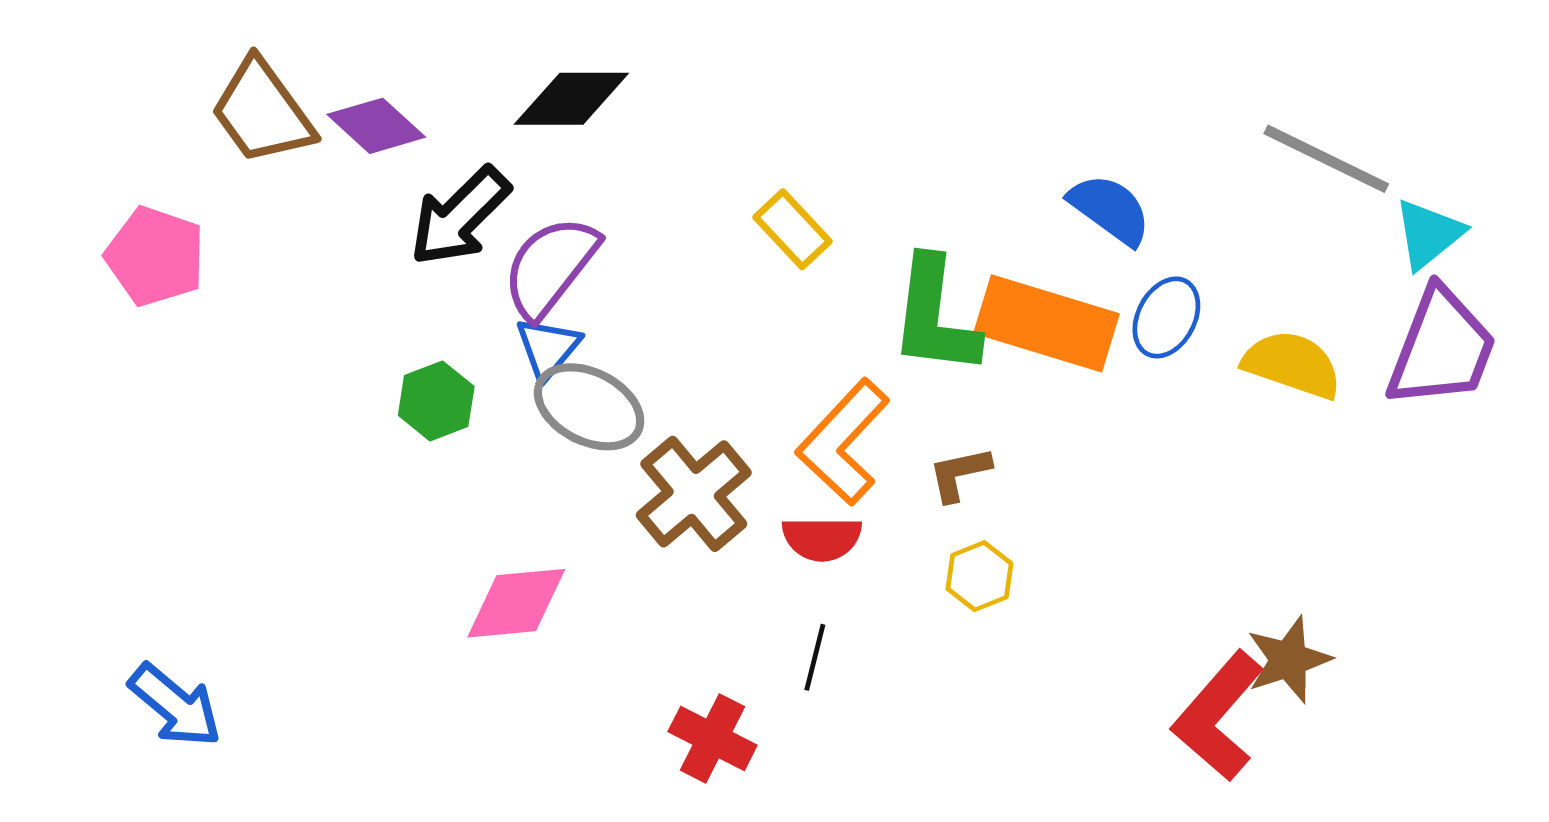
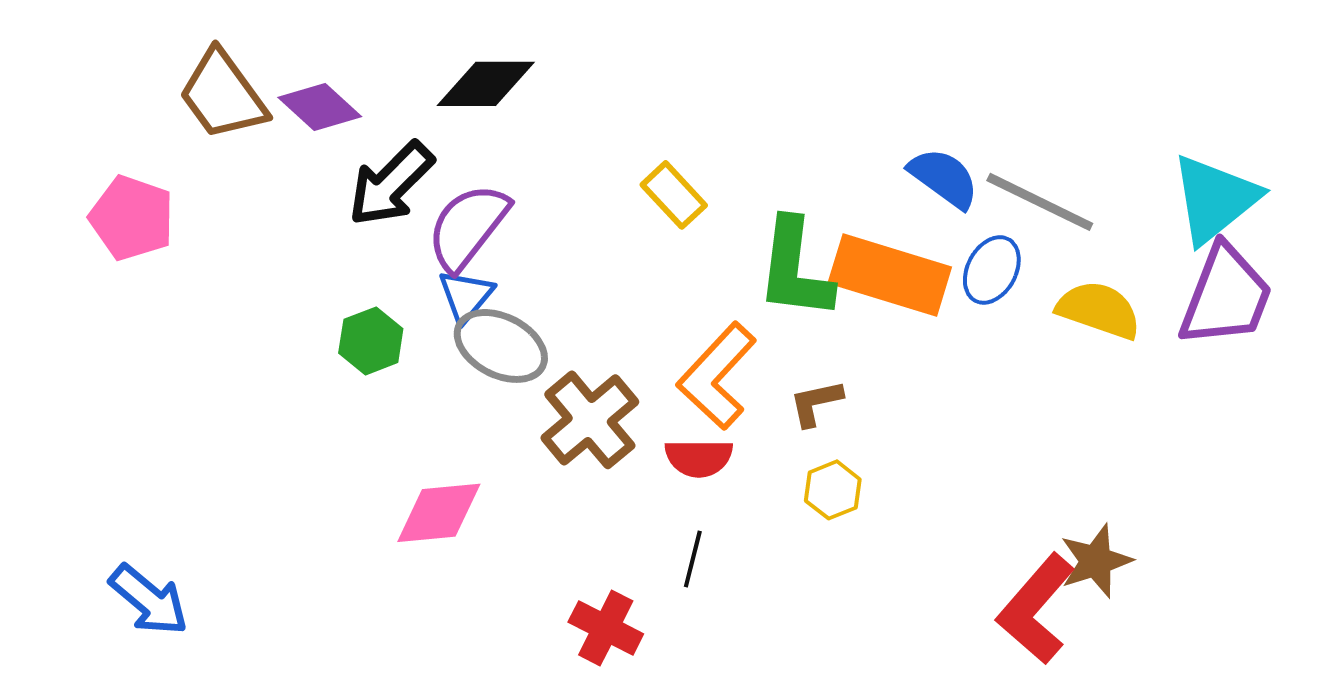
gray line: (1326, 159) -> (1040, 202), moved
cyan triangle: (1429, 234) -> (1215, 199), size x1.5

